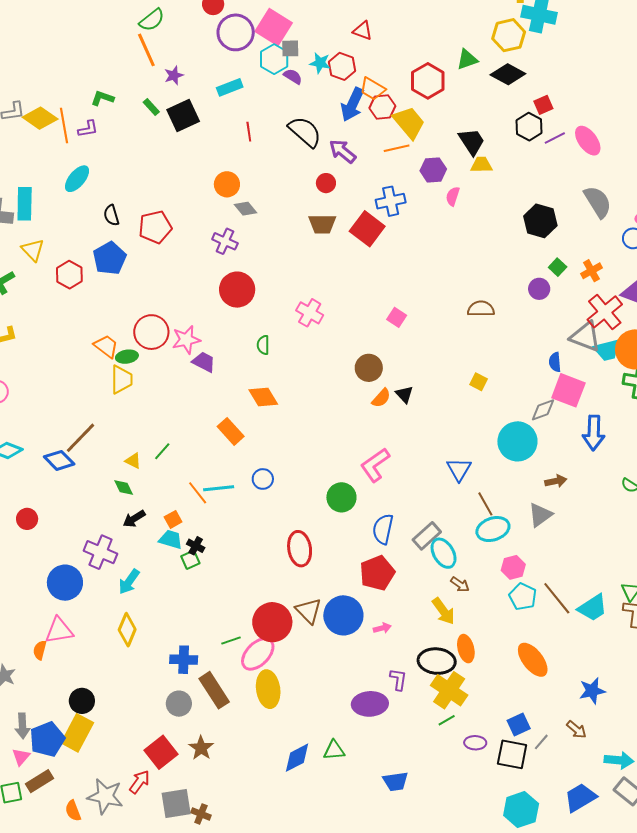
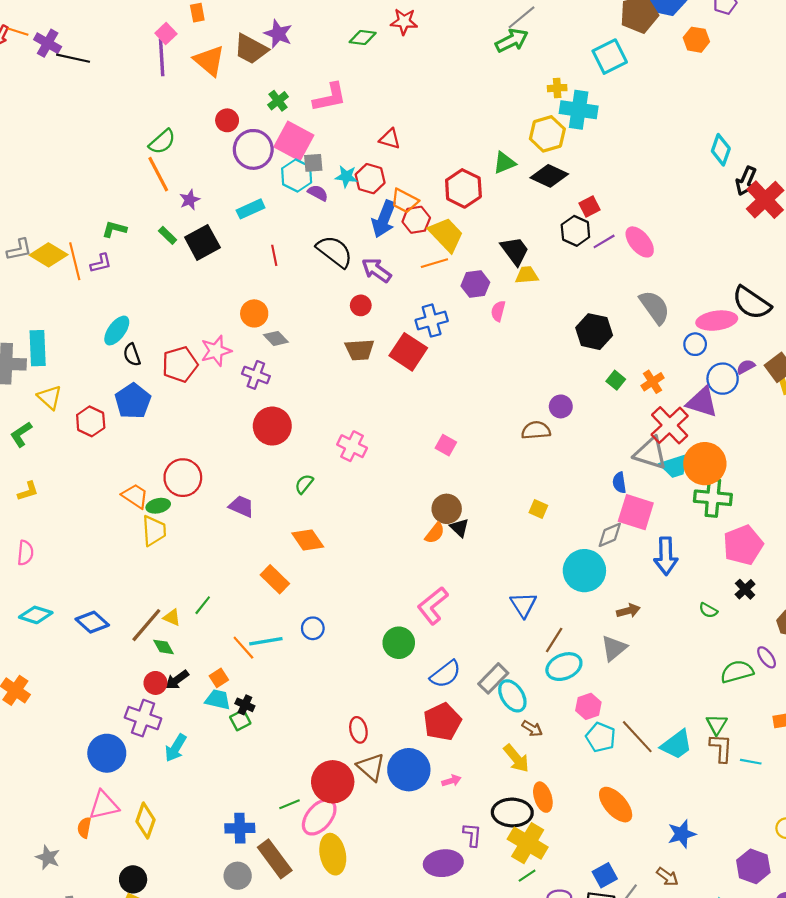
cyan ellipse: (77, 179) -> (117, 331), moved
purple circle: (539, 289) -> (561, 406), moved
pink star: (186, 340) -> (216, 351), moved
green semicircle: (263, 345) -> (304, 484), turned 42
brown circle: (369, 368) -> (447, 509), moved
brown line: (80, 438) -> (146, 625), moved
brown line: (485, 504) -> (554, 640), turned 65
red circle: (27, 519) -> (155, 683), moved
blue semicircle: (383, 529) -> (446, 674), turned -136
red ellipse: (300, 549) -> (358, 730), moved, size x0.7
yellow diamond: (127, 630) -> (146, 821), moved

